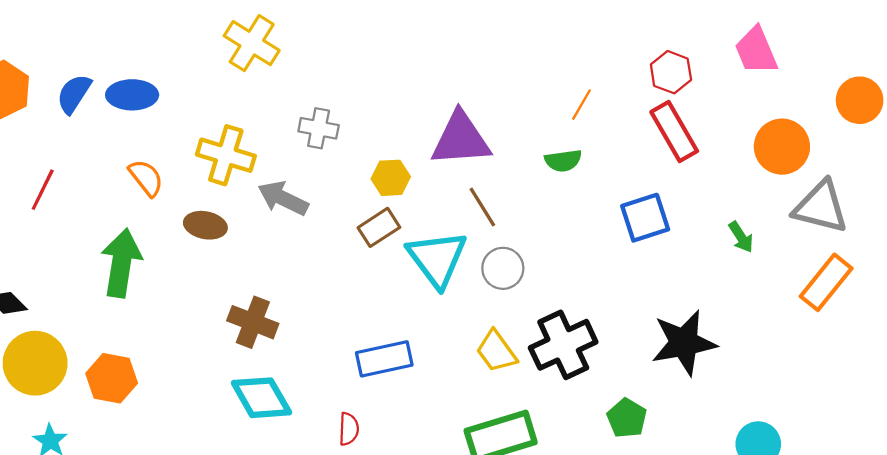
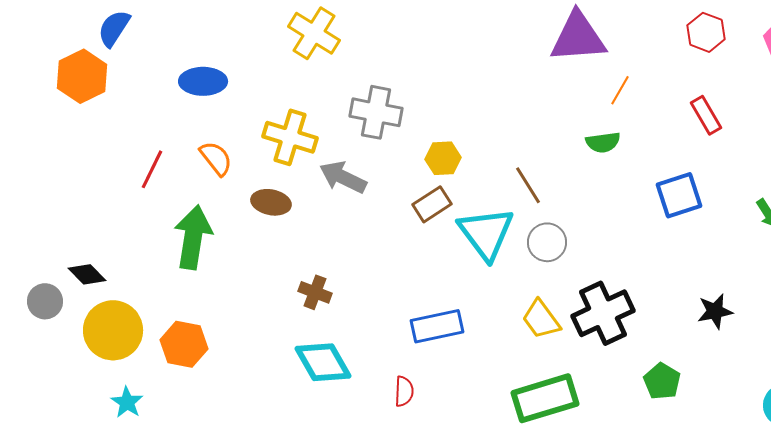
red hexagon: (671, 72) -> (706, 32), moved
blue semicircle: (74, 94) -> (114, 28), moved
gray cross: (319, 128) -> (376, 112), size x1.4
red rectangle: (674, 131) -> (706, 115), size x0.7
purple triangle: (461, 139) -> (578, 37), moved
red line: (43, 190) -> (152, 169), moved
brown cross: (253, 322) -> (315, 292), size x0.7
black star: (684, 343) -> (715, 311), size x0.6

